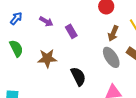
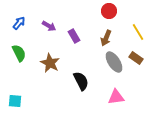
brown arrow: (113, 33) -> (106, 38), moved
brown star: (47, 58) -> (50, 63), turned 30

